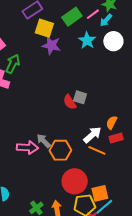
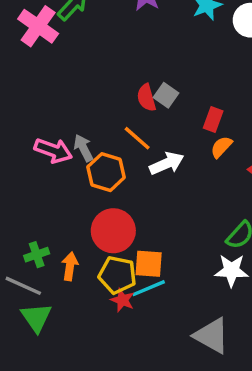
orange semicircle: (112, 123) -> (221, 147), moved
red rectangle: (116, 138) -> (213, 120), moved, turned -72
orange line: (97, 150) -> (137, 138), moved

